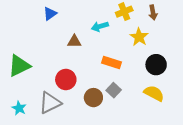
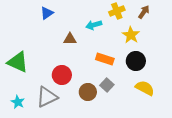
brown arrow: (153, 13) -> (144, 12), turned -136
black circle: (156, 65) -> (136, 61), moved
green triangle: (19, 66) -> (18, 62), turned 50

